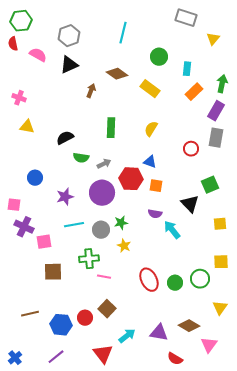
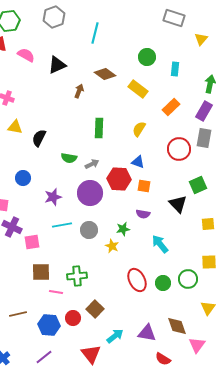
cyan line: (123, 33) -> (95, 33), moved
gray hexagon: (69, 36) -> (54, 17), moved
orange rectangle: (194, 92) -> (171, 107), moved
black semicircle: (65, 138) -> (39, 138), moved, turned -36
red circle: (191, 149) -> (179, 149), size x1.5
green star: (121, 223) -> (123, 229), moved
cyan arrow: (172, 230) -> (160, 244), moved
green cross: (89, 259) -> (77, 276), moved
pink line: (104, 277) -> (56, 292), moved
brown diamond: (189, 326) -> (177, 326), turned 40

